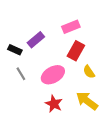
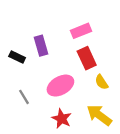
purple rectangle: (36, 40) -> (41, 46), turned -66
red rectangle: (76, 51) -> (87, 58), turned -54
gray line: (21, 74) -> (24, 97), moved

